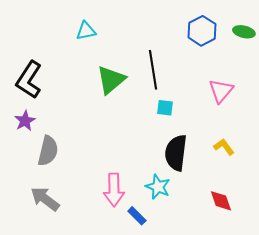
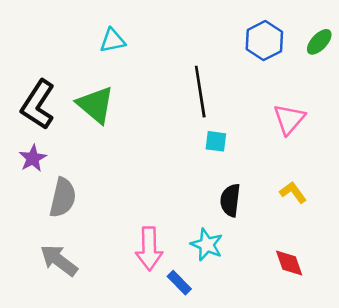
green ellipse: (244, 32) -> (319, 42), turned -60
green triangle: (111, 80) -> (96, 105), moved, turned -40
black semicircle: (176, 153) -> (230, 200), size x0.7

